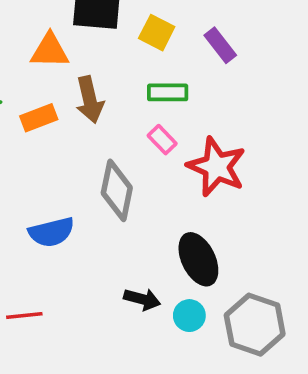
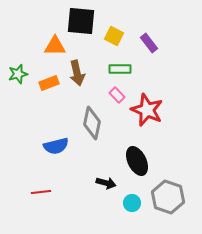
cyan circle: (189, 316) -> (132, 203), moved

